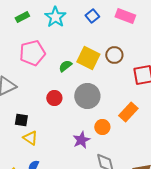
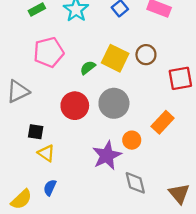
red circle: (54, 98) -> (75, 106), size x1.5
purple star: (81, 140) -> (107, 156), size x1.4

